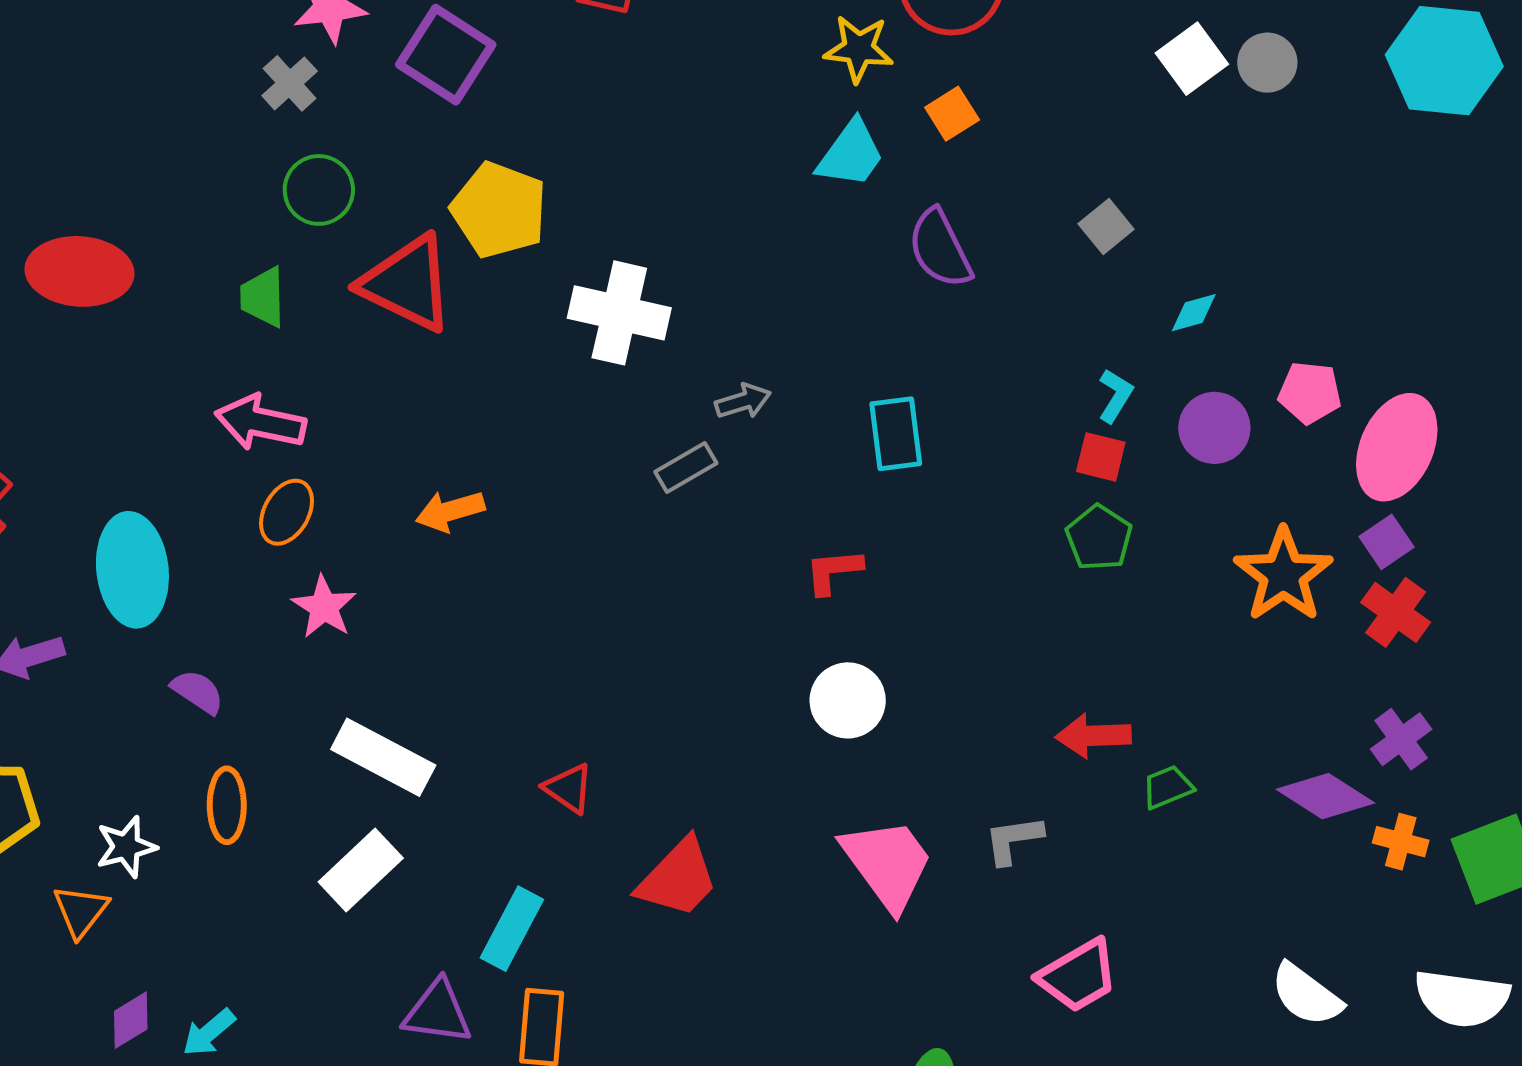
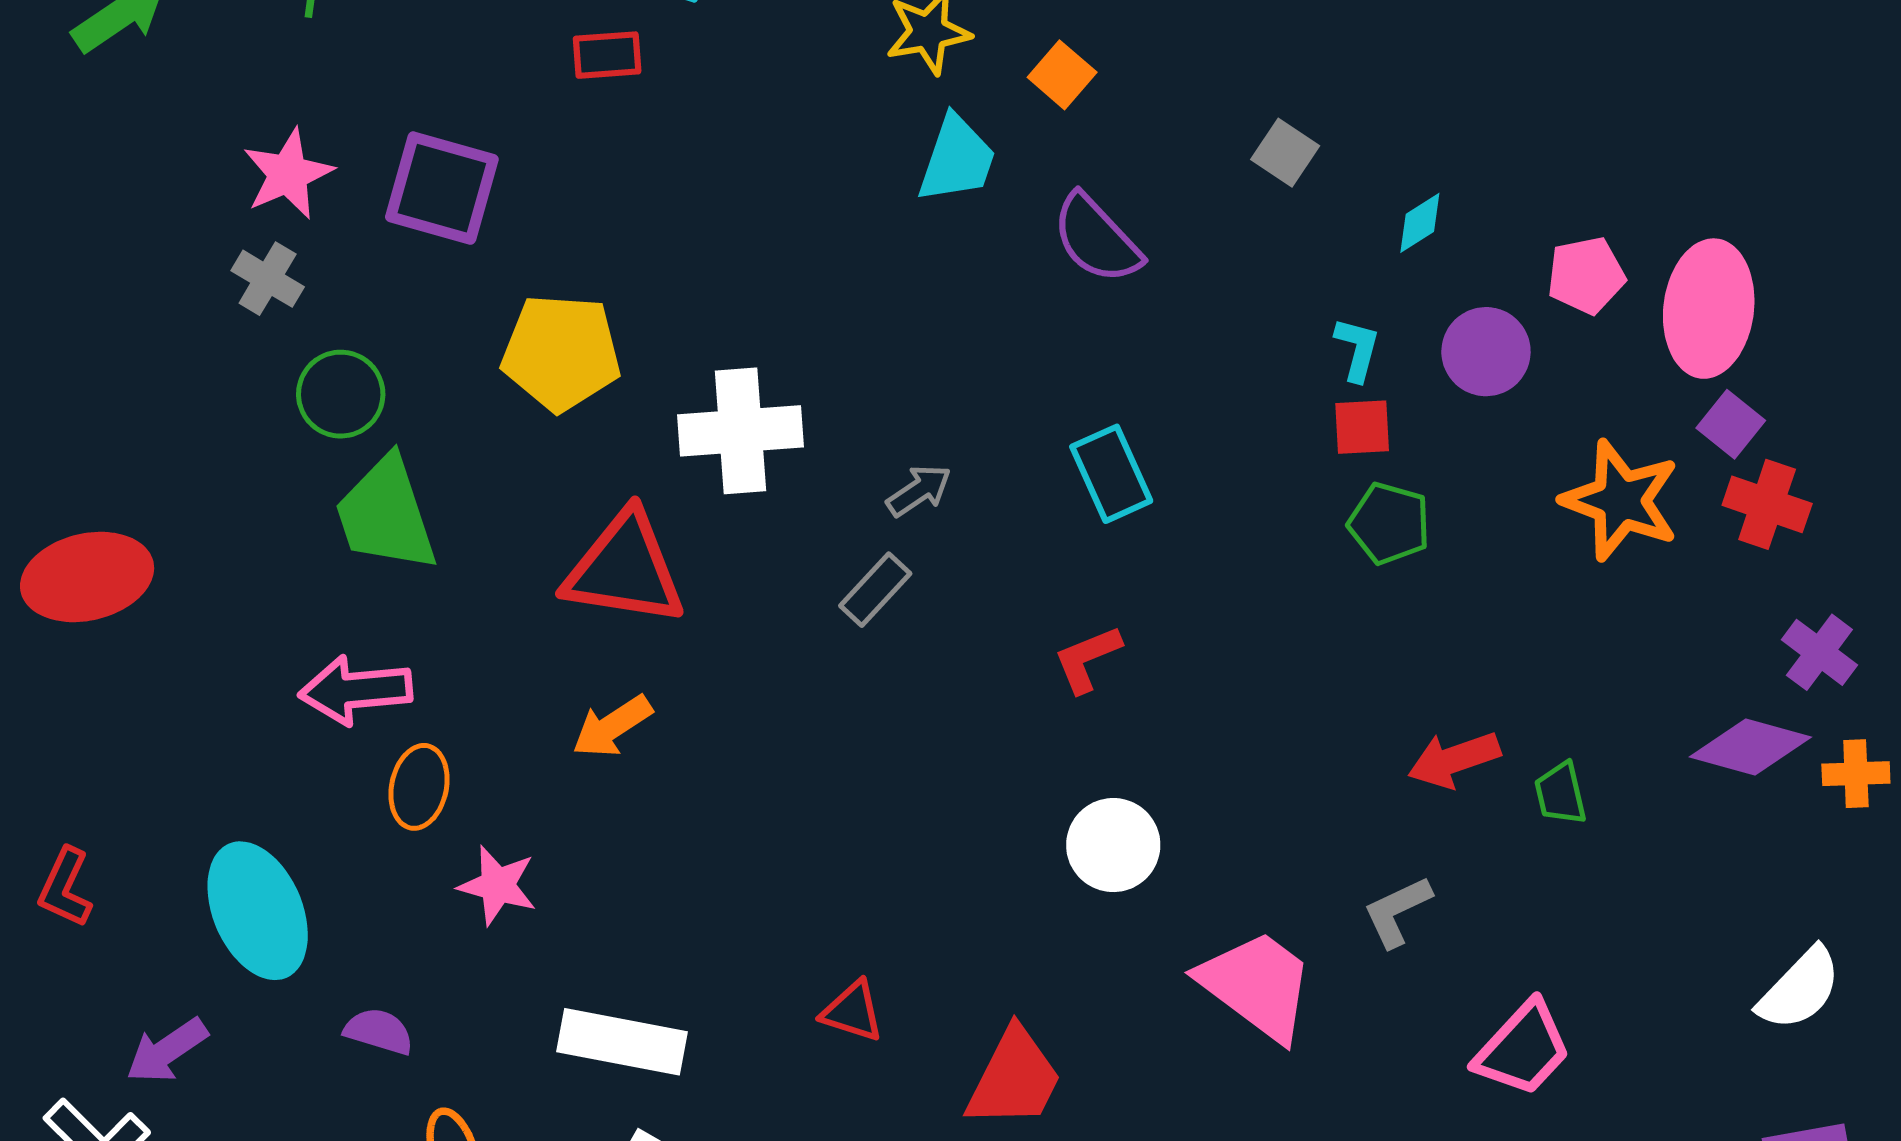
red triangle: (407, 283) -> (625, 569), moved
green trapezoid: (263, 297) -> (386, 514), moved, size x1.6
white circle: (848, 700) -> (1113, 845), moved
green trapezoid: (1168, 787) -> (1561, 794), turned -64
white semicircle: (1306, 995) -> (1800, 989), turned -66

